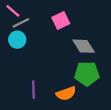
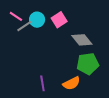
cyan circle: (17, 40) -> (37, 20), moved

